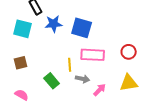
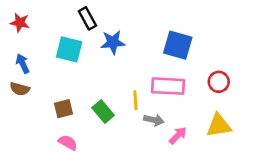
blue square: (82, 28) -> (178, 45), moved
brown square: (21, 63) -> (63, 109), moved
green rectangle: (52, 81) -> (103, 111), moved

